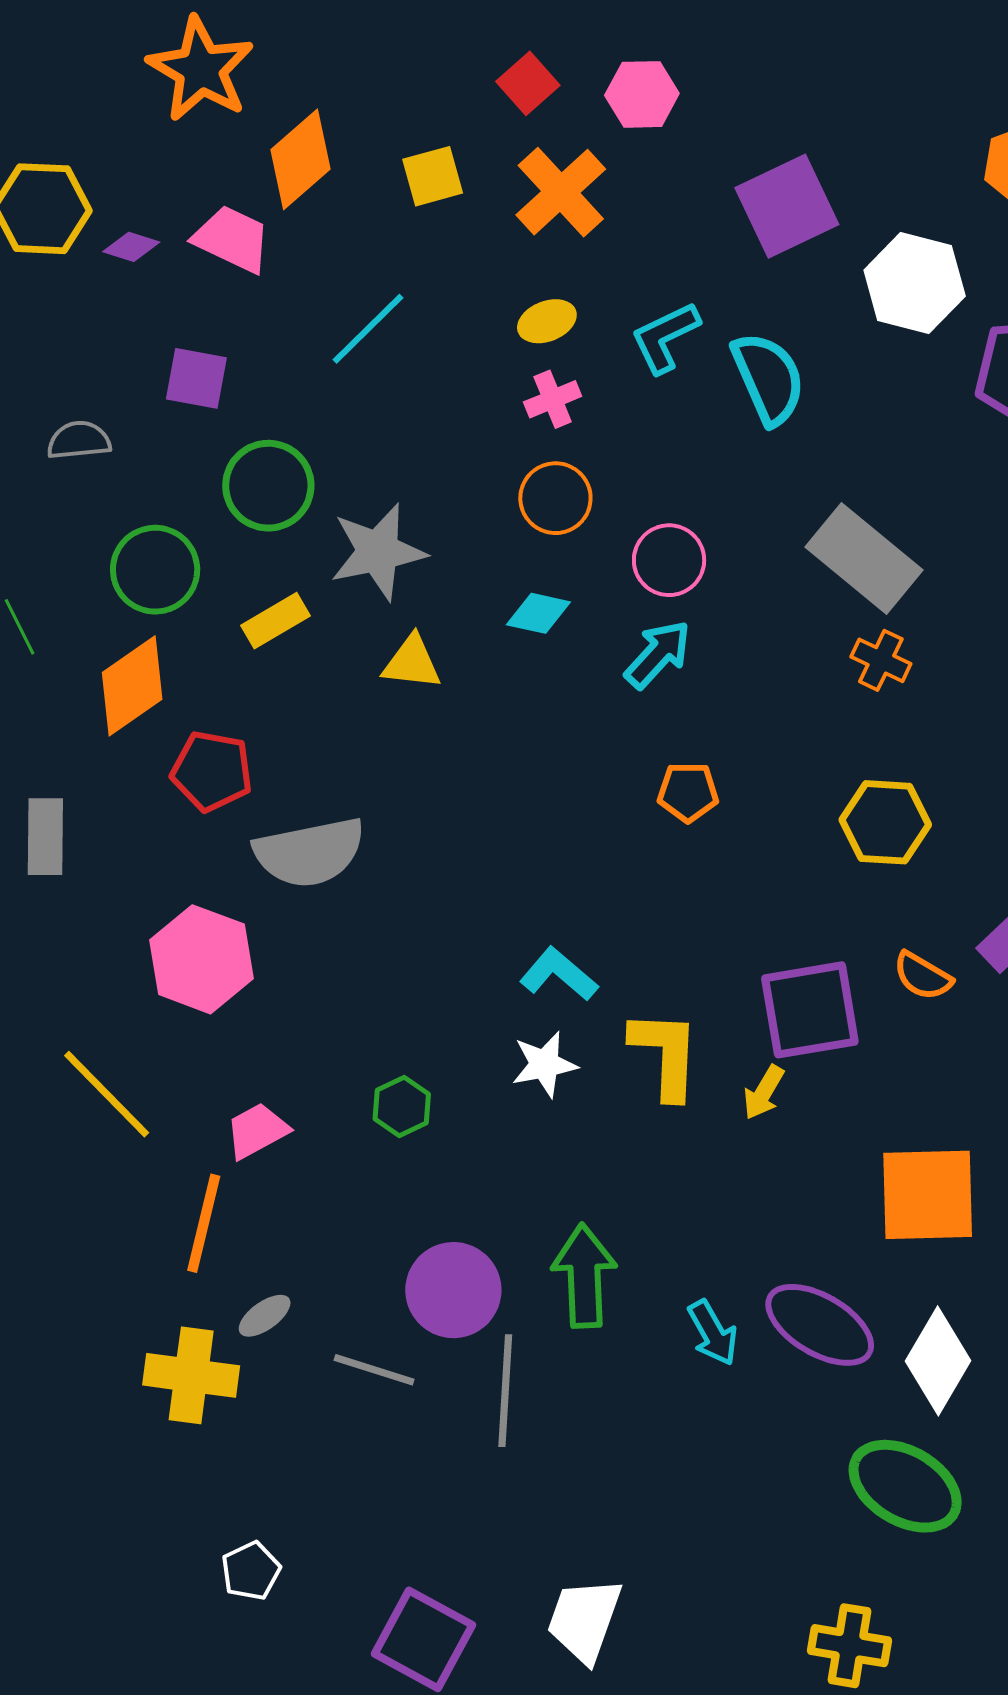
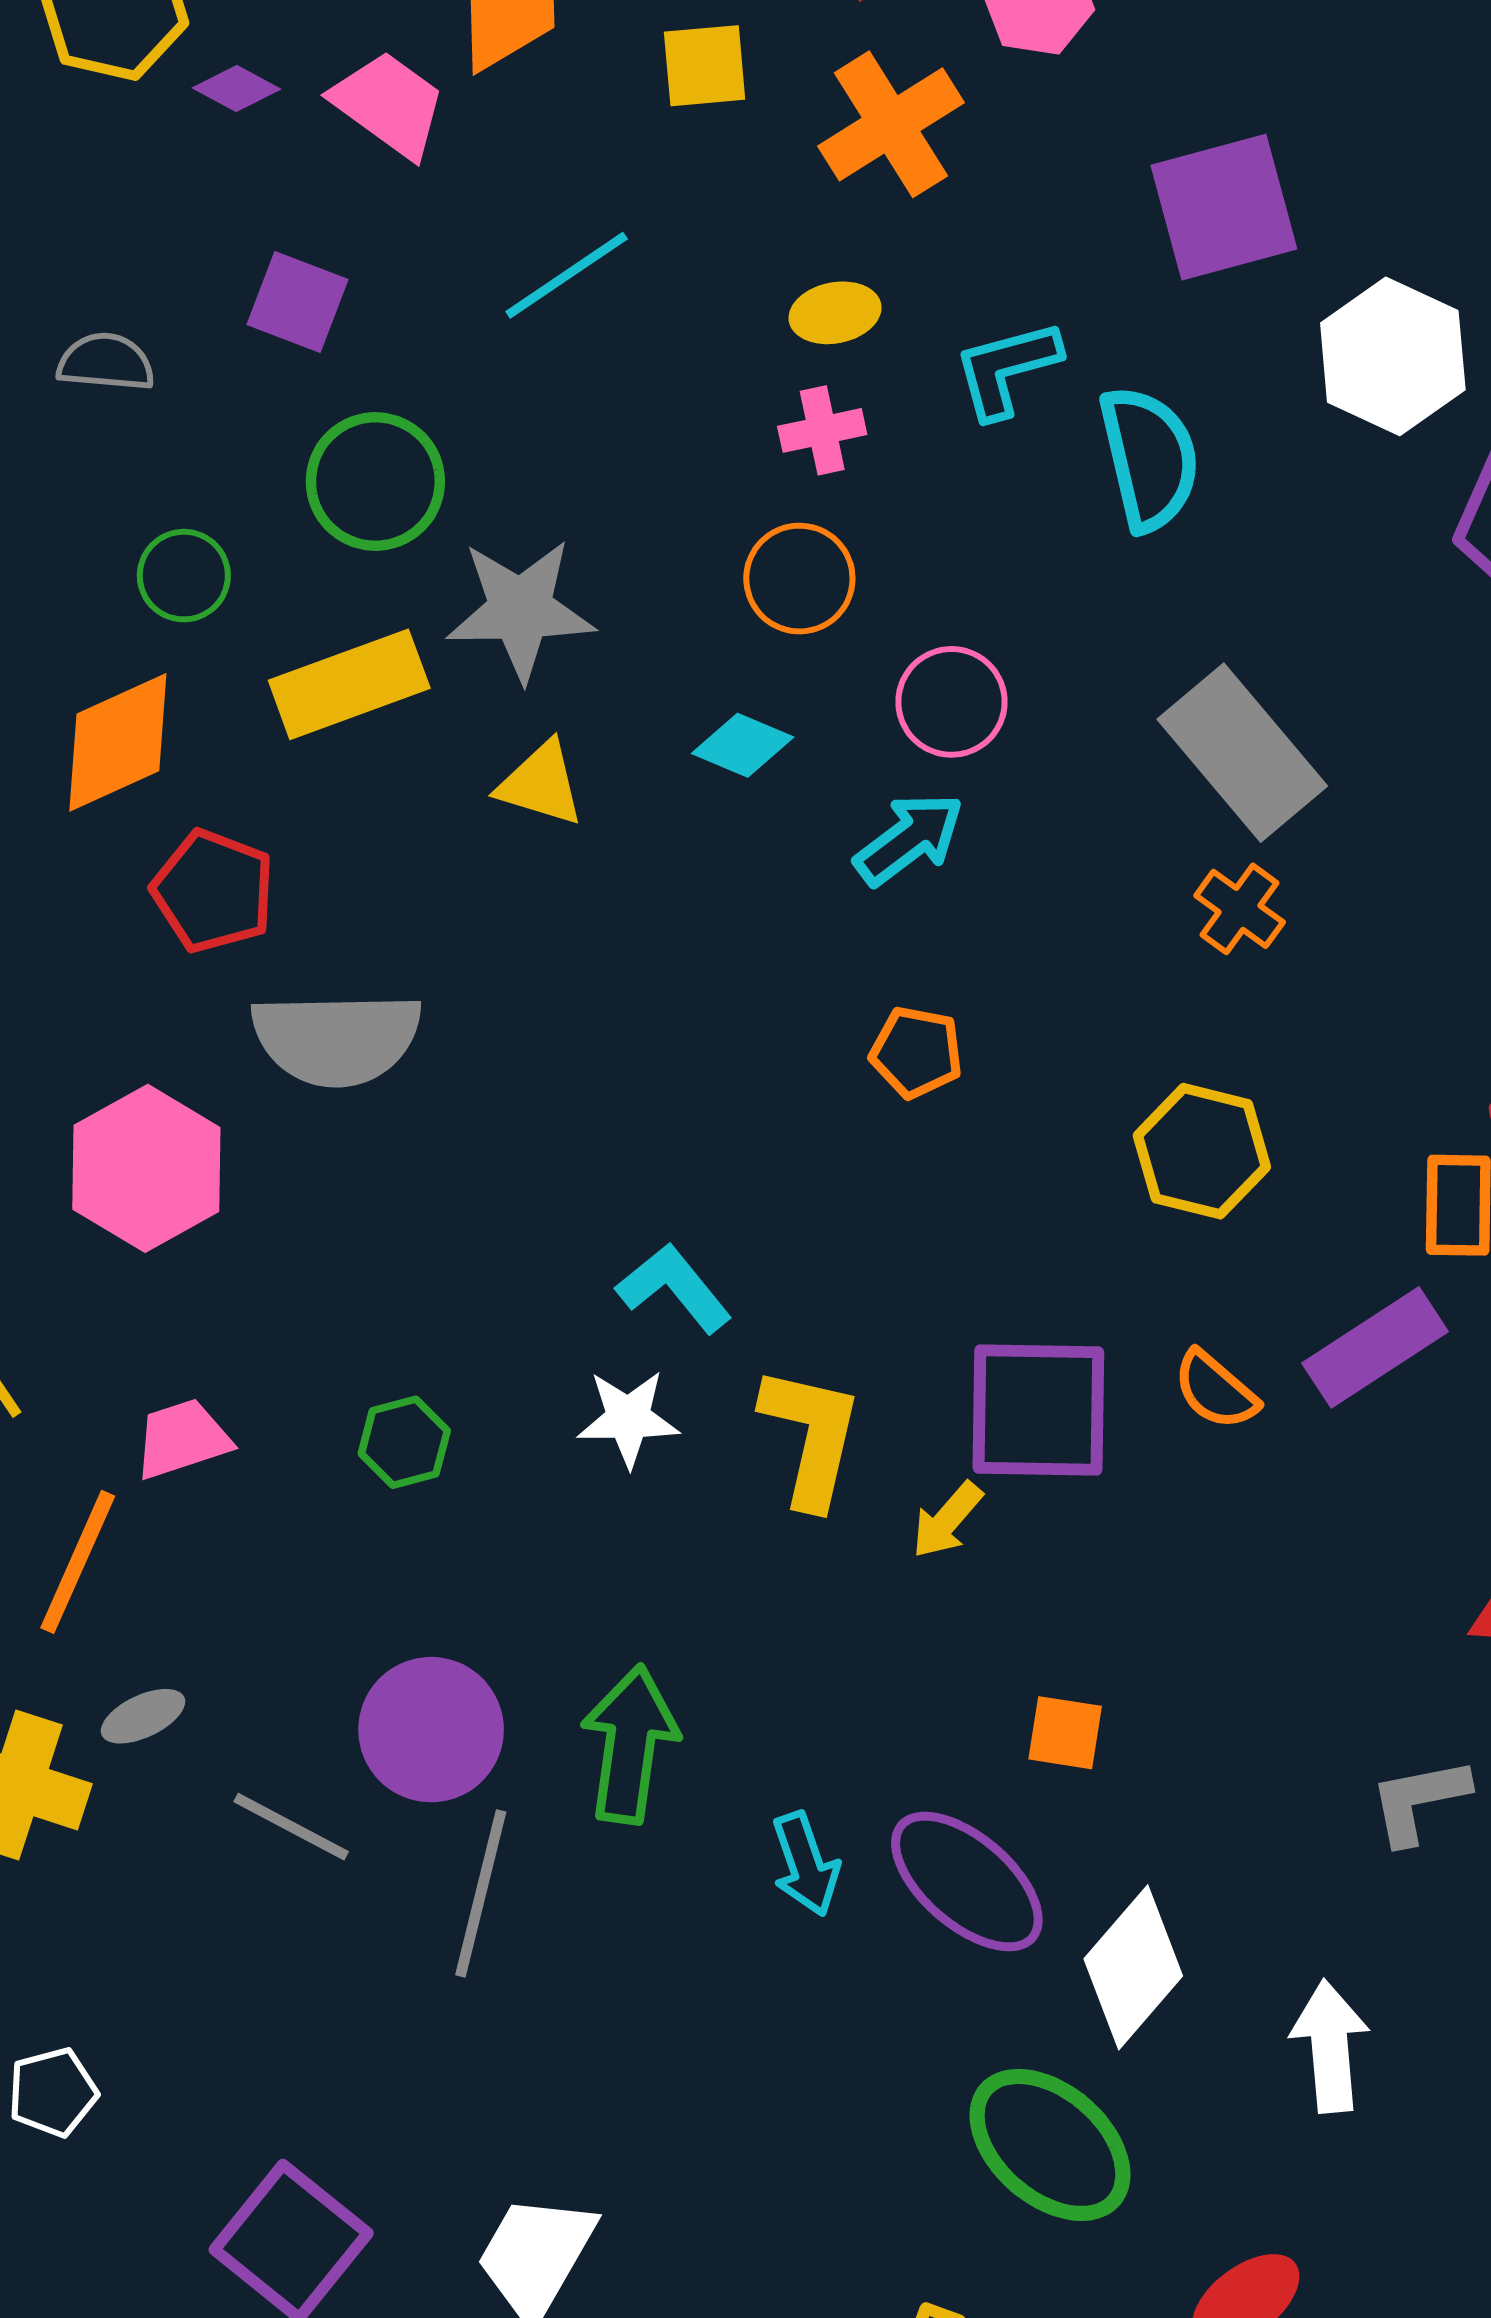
green circle: (155, 570) -> (184, 576), size x0.7
yellow rectangle: (276, 621) -> (349, 684), size x1.5
orange square: (928, 1195) -> (1065, 1733), moved, size x0.5

